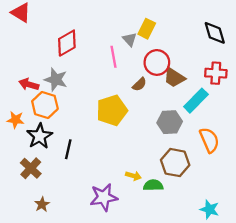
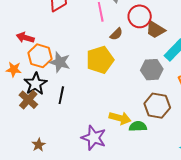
gray star: (56, 80) -> (60, 62), moved
brown semicircle: (139, 84) -> (116, 34), moved
brown cross: (31, 168) -> (28, 100), moved
yellow arrow: (133, 176) -> (120, 118), size x1.5
purple star: (104, 197) -> (94, 138), turned 30

